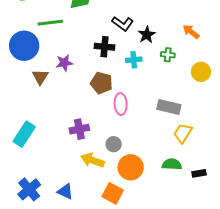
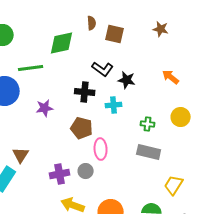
black star: (147, 35) -> (127, 80), turned -30
green cross: (168, 55) -> (148, 124), moved
brown triangle: (40, 77) -> (21, 155), moved
yellow trapezoid: (183, 133) -> (174, 185), moved
gray circle: (114, 144) -> (86, 171), moved

